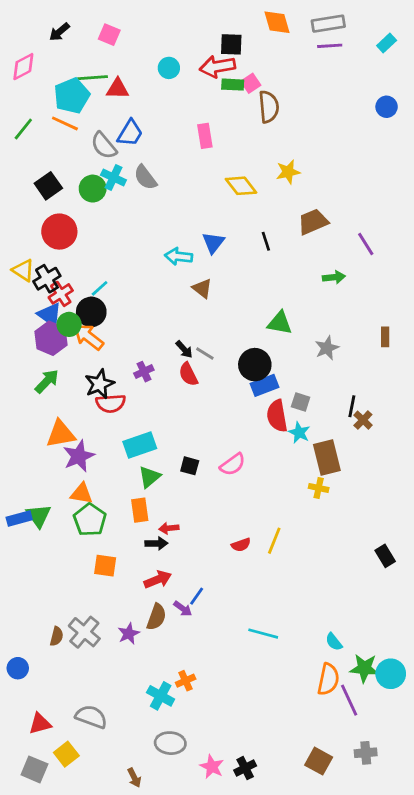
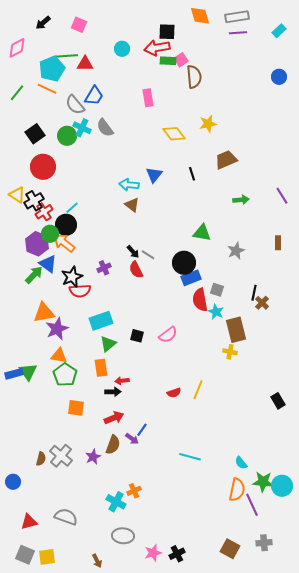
purple line: (366, 244) -> (282, 196), moved
brown triangle: (202, 288) -> (132, 205), moved
blue triangle: (50, 315) -> (48, 264), moved
yellow square: (66, 754) -> (47, 557), moved, turned 30
pink star: (212, 767) -> (153, 553), turned 30

